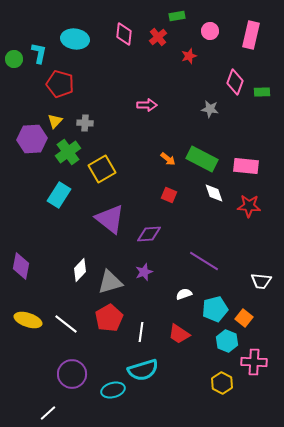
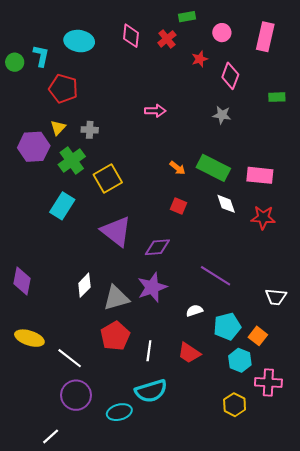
pink diamond: (235, 82) -> (230, 76), moved
purple star: (144, 272) -> (152, 287), size x1.6
white line: (66, 324) -> (70, 358), moved

